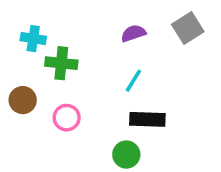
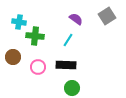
purple semicircle: (133, 33) -> (76, 19), turned 56
cyan line: (133, 81) -> (68, 40), moved
black rectangle: (147, 119) -> (66, 65), moved

